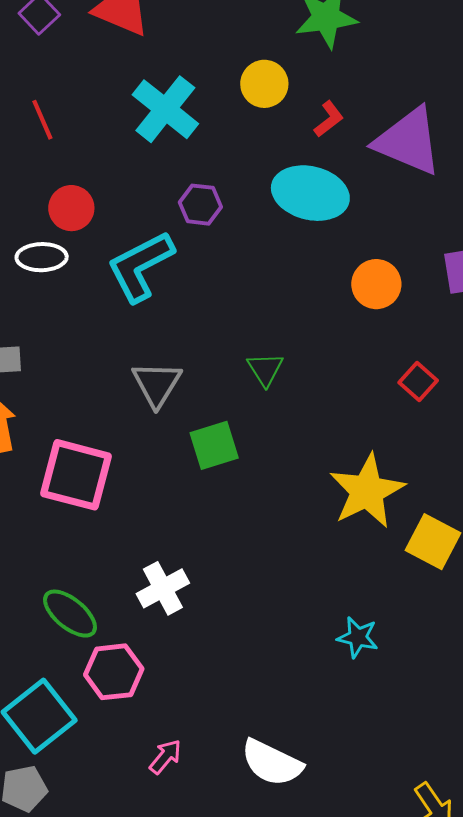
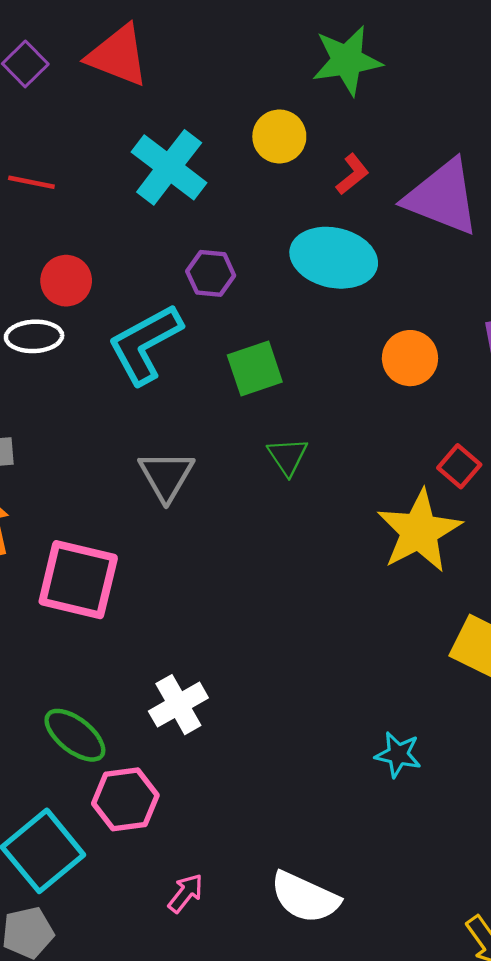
red line: (42, 120) -> (31, 182), turned -54
green square: (214, 445) -> (255, 368), moved
yellow star: (367, 491) -> (419, 531), moved

